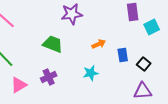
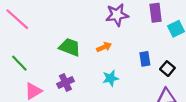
purple star: (72, 14) -> (117, 15), moved
orange arrow: (99, 44) -> (104, 47), moved

